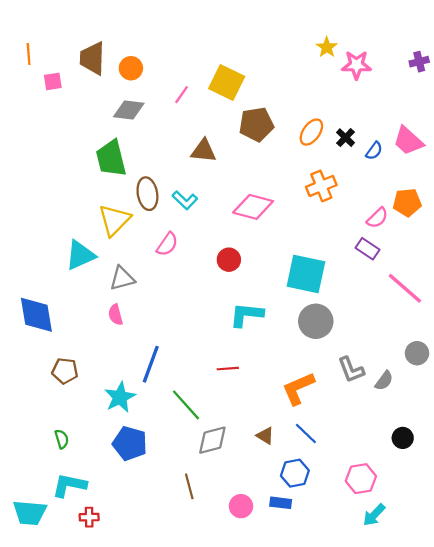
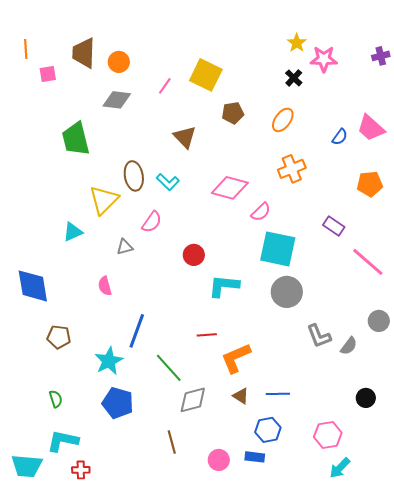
brown pentagon: (256, 124) -> (233, 113), size x0.7
black cross: (345, 138) -> (294, 78), moved
brown triangle: (204, 151) -> (185, 137), turned 40
green trapezoid: (111, 158) -> (76, 139), moved
pink semicircle: (377, 218) -> (261, 212), moved
cyan triangle: (80, 255) -> (73, 232), size x0.7
red circle: (229, 260) -> (194, 255), moved
gray triangle: (122, 278) -> (125, 247), moved, size x0.7
orange L-shape: (298, 388) -> (236, 358), moved
blue line: (306, 434) -> (278, 394), turned -45

